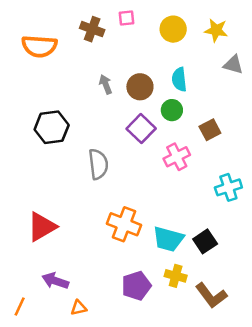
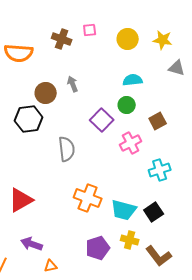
cyan semicircle: (179, 79) -> (133, 80), turned 90
brown circle: (140, 87) -> (46, 93), moved
cyan cross: (228, 187) -> (160, 170), moved

